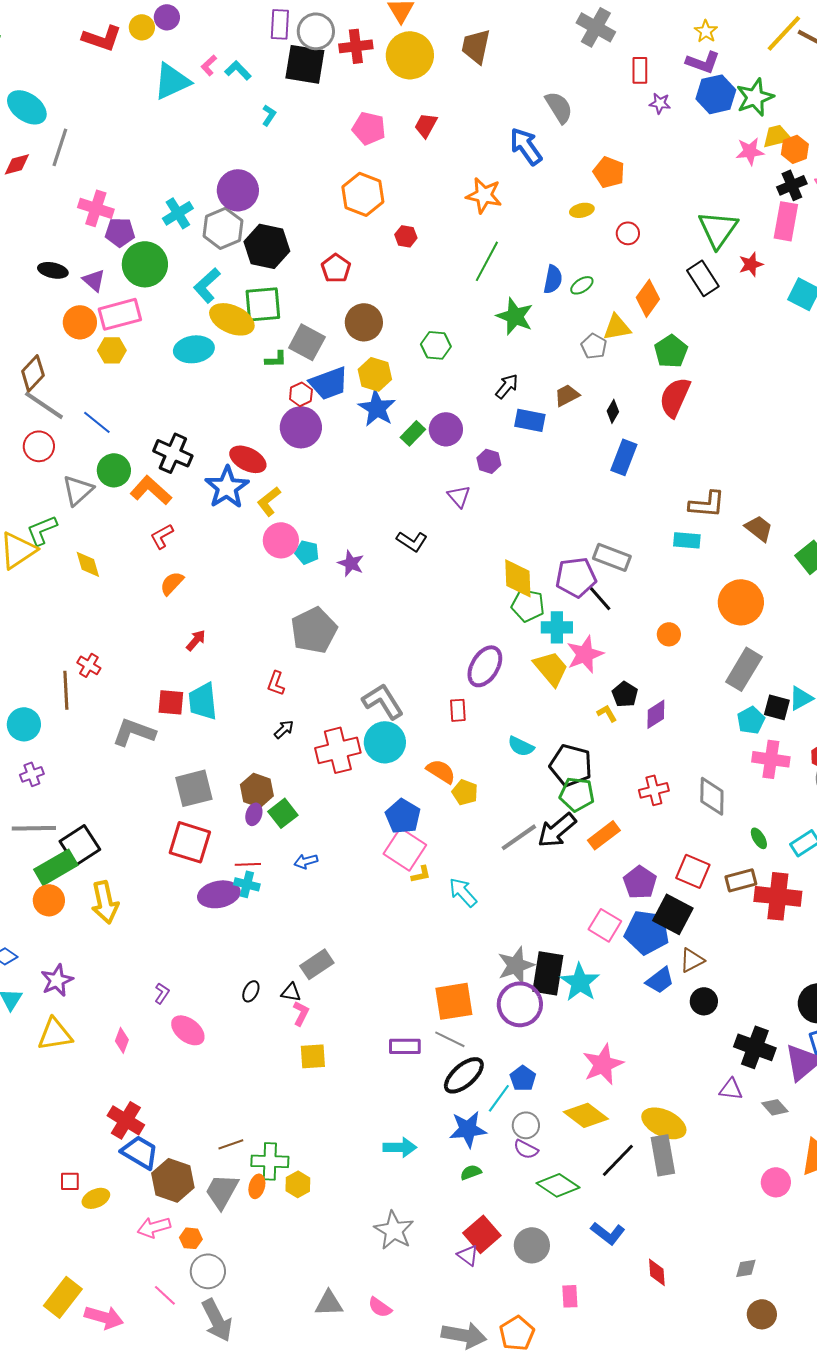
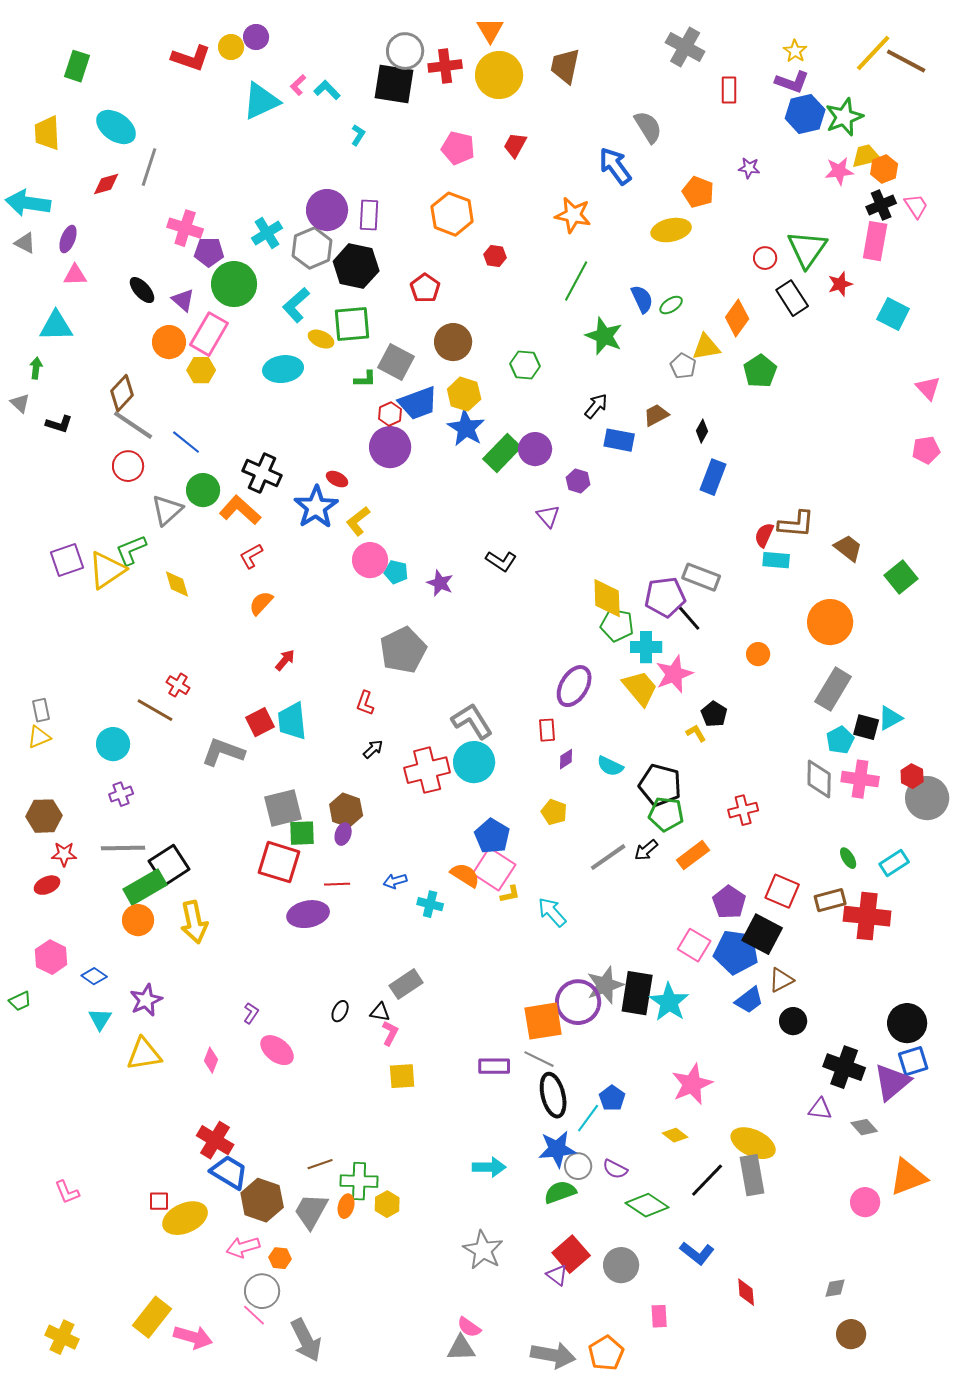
purple rectangle: (280, 24) -> (369, 215), moved
purple star: (660, 103) -> (749, 168), moved
yellow ellipse: (582, 210) -> (671, 230), size x1.6
red circle: (628, 233) -> (765, 258), moved
black ellipse: (53, 270) -> (142, 290), turned 36
blue semicircle: (553, 279) -> (642, 299), turned -36
pink rectangle: (120, 314) -> (209, 334), turned -45
yellow ellipse: (232, 319) -> (321, 339), size x0.6
red semicircle: (675, 397) -> (764, 535), moved, size x0.6
green rectangle: (413, 433) -> (502, 453), size x1.5
red ellipse: (248, 459) -> (337, 479), size x0.6
brown line: (66, 690) -> (155, 710), turned -57
red square: (171, 702) -> (260, 722), turned -32
purple diamond: (656, 714) -> (566, 759), moved, size x0.7
orange semicircle: (441, 771) -> (465, 875), moved
gray diamond: (712, 796) -> (819, 779), moved
green square: (283, 813) -> (302, 833), moved, turned 36
black arrow: (557, 830) -> (646, 850), size x0.6
cyan cross: (247, 884) -> (430, 904), moved
purple circle: (520, 1004) -> (578, 1002), moved
black ellipse: (464, 1075) -> (553, 1095), turned -63
yellow diamond: (586, 1115) -> (675, 1135), size x0.6
gray circle: (526, 1125) -> (578, 1166), moved
green semicircle: (471, 1172) -> (560, 1192), size x1.5
yellow ellipse: (96, 1198) -> (185, 1218), size x1.6
gray circle: (208, 1271) -> (262, 1291), moved
gray triangle: (329, 1303) -> (461, 1348), moved

